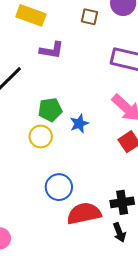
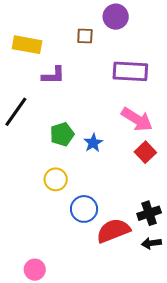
yellow circle: (41, 137) -> (56, 179), moved
black arrow: (119, 232) -> (151, 243), turned 114

